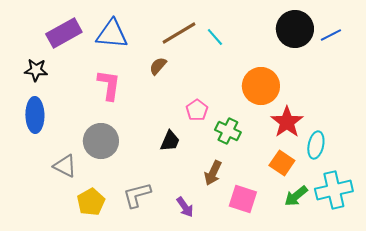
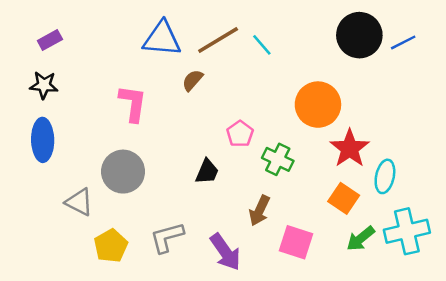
purple rectangle: (64, 33) -> (50, 40), moved, size x0.6
blue triangle: (112, 34) -> (162, 39), moved
purple arrow: (185, 207) -> (225, 252), size x1.5

